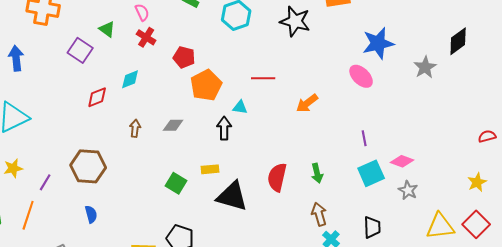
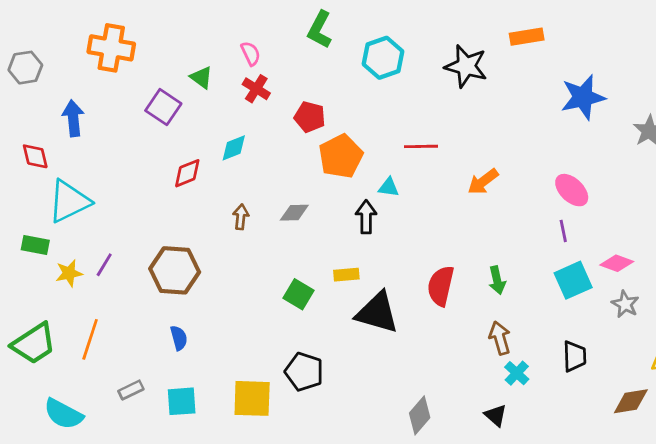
pink ellipse: (361, 76) -> (572, 190), moved
purple line: (45, 182) -> (104, 265), moved

